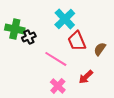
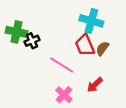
cyan cross: (65, 19) -> (91, 21), moved, turned -30
brown semicircle: (100, 49) -> (102, 48), moved

